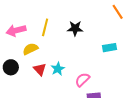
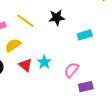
yellow line: (45, 27) -> (25, 21), turned -60
cyan rectangle: (109, 48) -> (85, 35), moved

